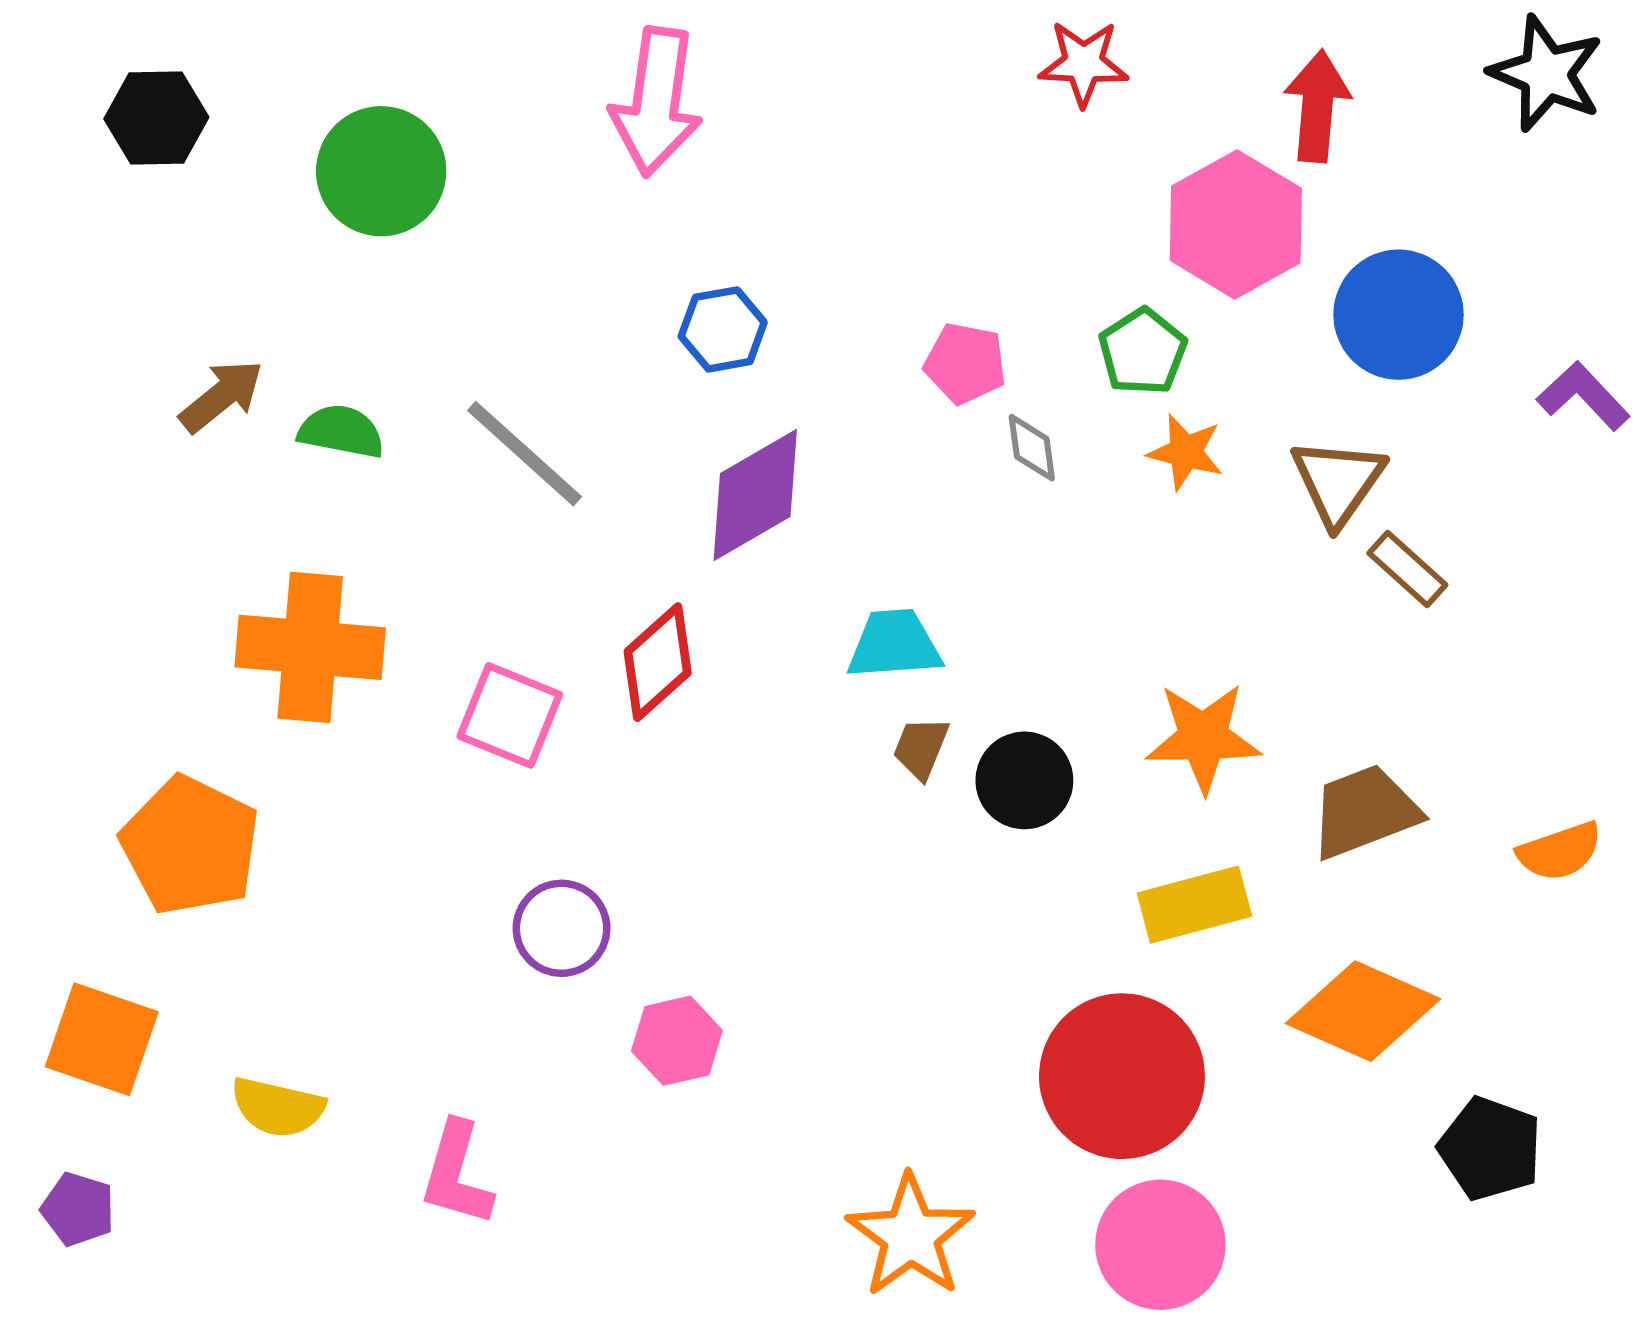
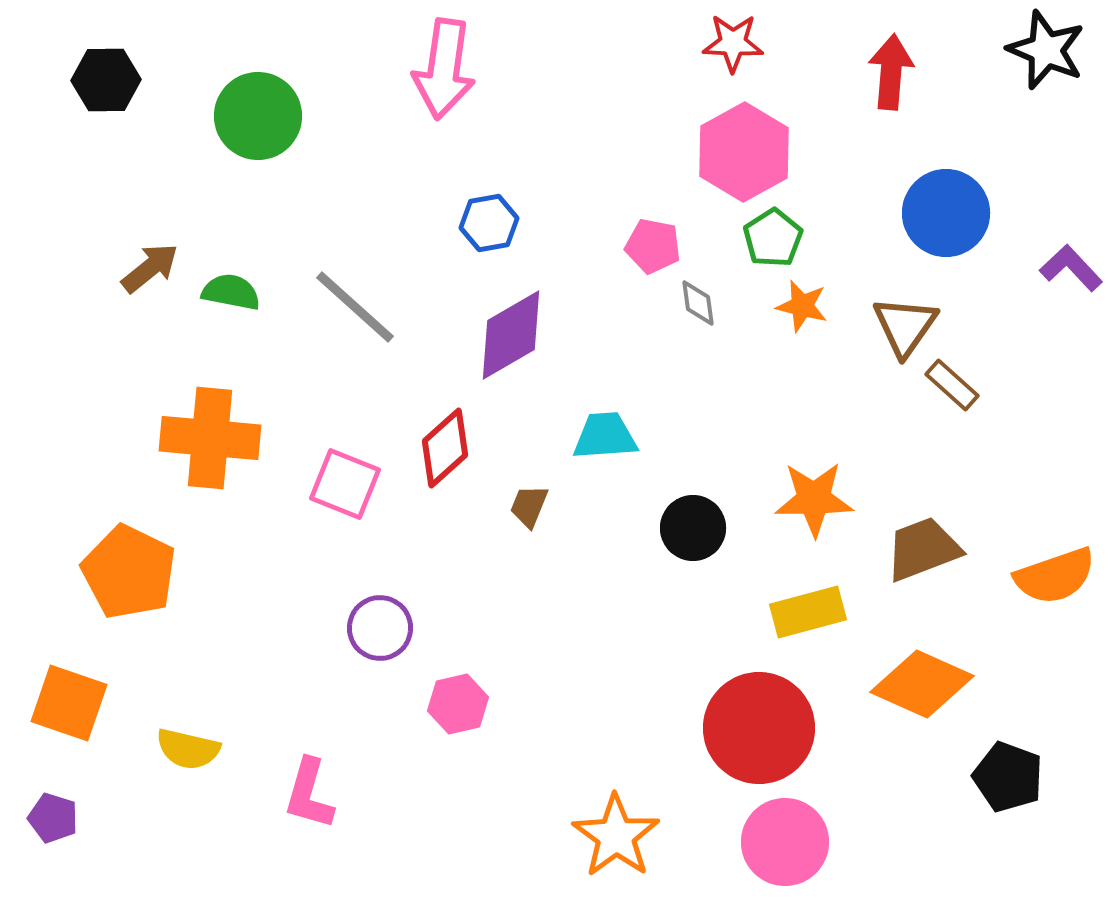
pink hexagon: (1236, 224) -> (744, 152), moved
brown trapezoid: (921, 748) -> (529, 506), moved
orange semicircle: (1560, 851) -> (1055, 576), size x1.4

